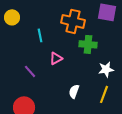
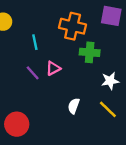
purple line: (30, 71) -> (33, 73), moved
yellow line: (104, 94) -> (108, 109), turned -66

